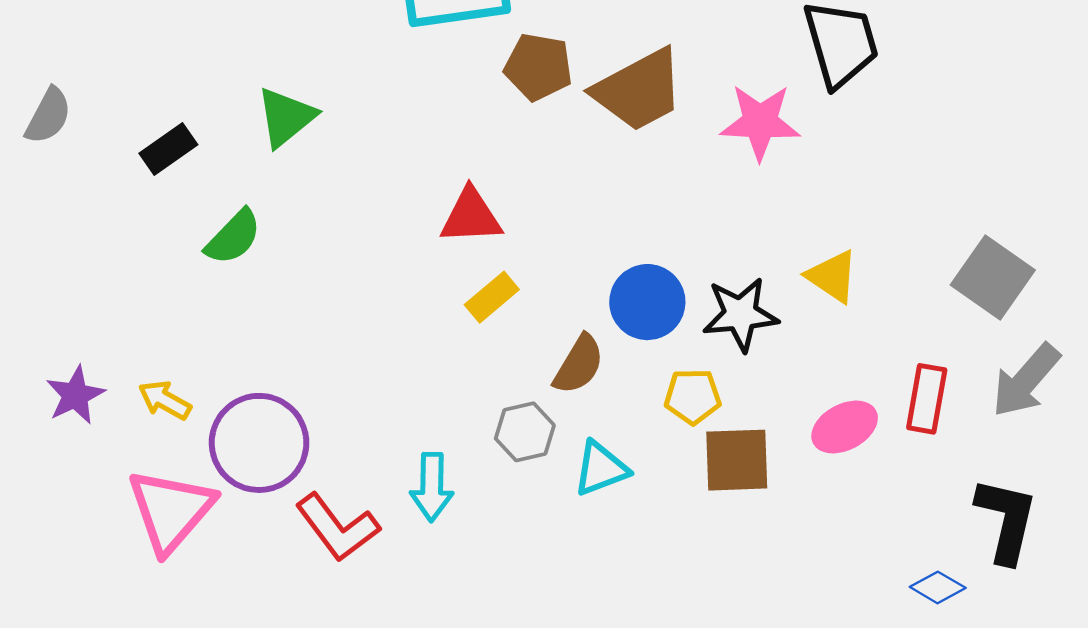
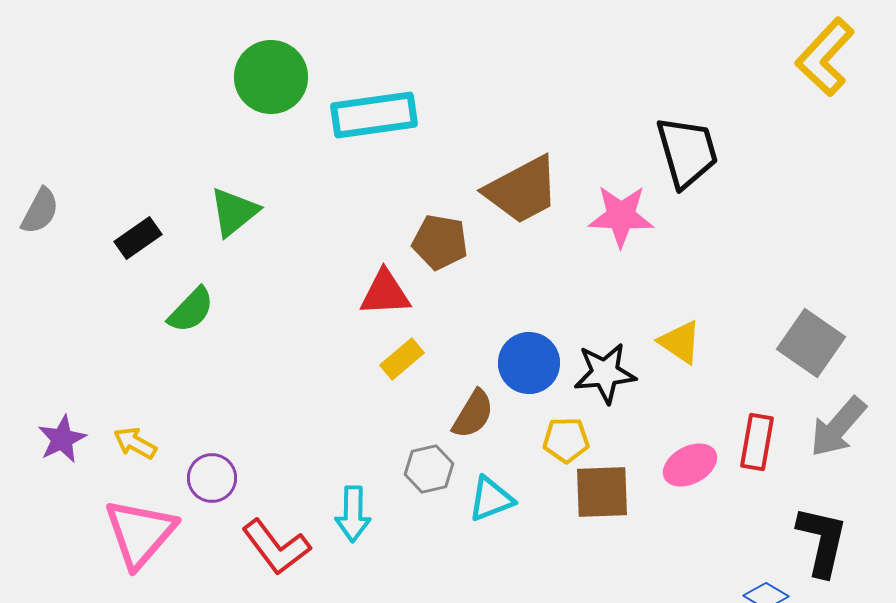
brown pentagon: (538, 67) -> (440, 242), moved
purple circle: (259, 443) -> (212, 478), size x0.6

